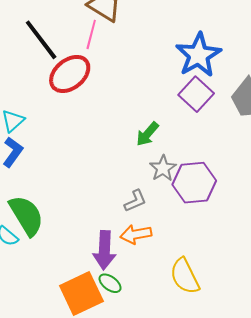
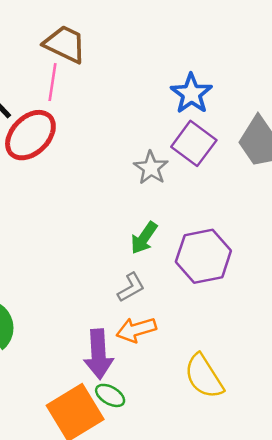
blue star: (198, 55) -> (191, 94), size x0.7
green arrow: (147, 134) -> (144, 238), moved
gray star: (163, 168) -> (151, 168), moved

